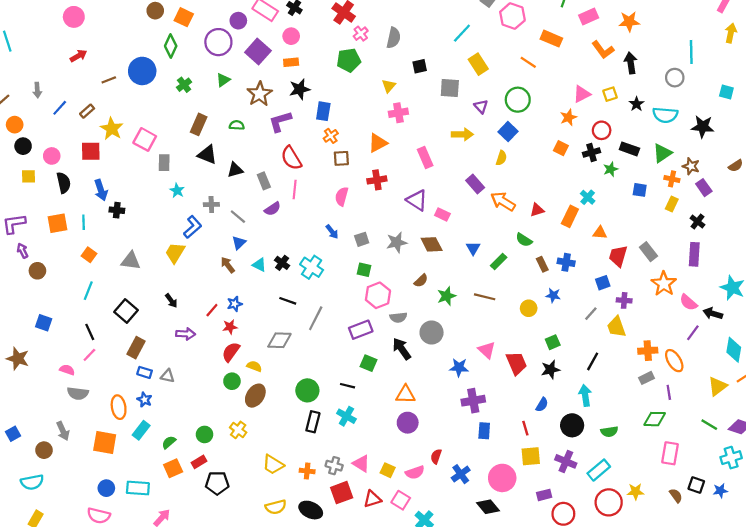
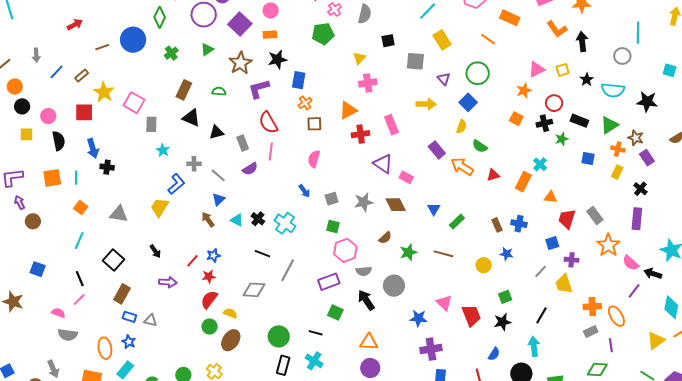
red cross: (377, 180) -> (361, 134), moved
green semicircle: (524, 240) -> (480, 146), moved

